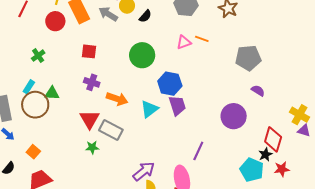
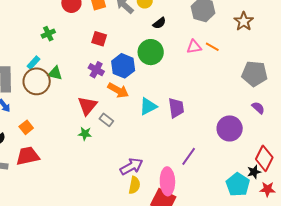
black semicircle: (145, 16) -> (159, 23), moved
blue hexagon: (170, 84) -> (123, 66), moved
gray rectangle: (111, 130) -> (106, 120), size x0.6

